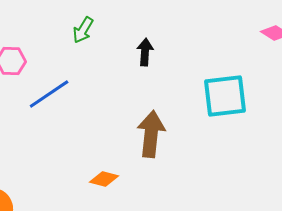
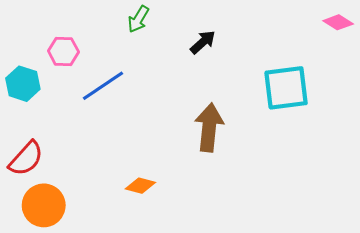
black arrow: (145, 52) -> (203, 42), turned 44
orange diamond: (104, 179) -> (140, 186), moved

